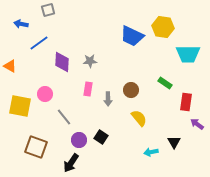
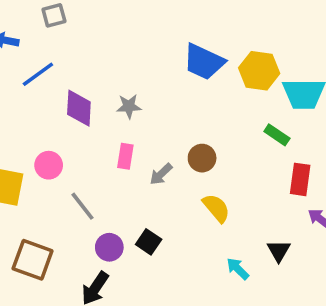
yellow hexagon: (163, 27) -> (259, 71), moved
green rectangle: (165, 83) -> (277, 135), moved
gray arrow: (108, 99) -> (161, 174), turned 48
cyan arrow: (151, 152) -> (238, 269), turned 56

